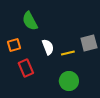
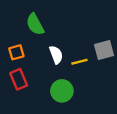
red rectangle: (26, 68) -> (19, 79), moved
green circle: (69, 81) -> (62, 91), moved

